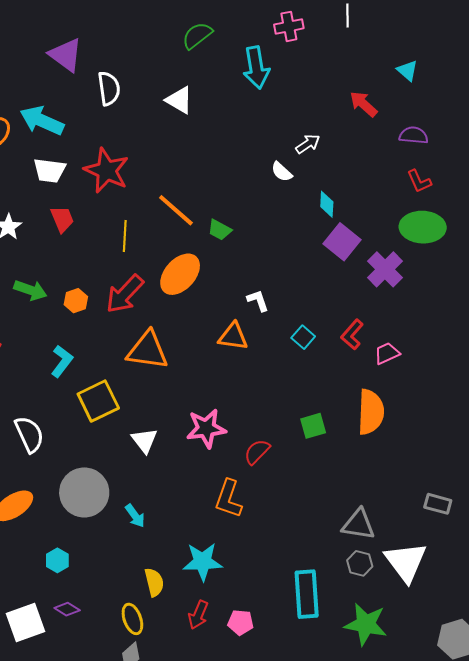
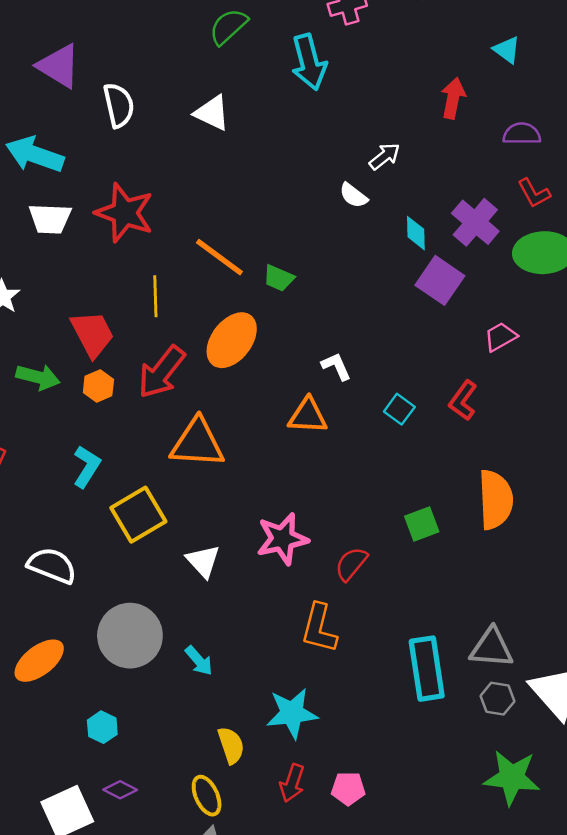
red arrow: (363, 104) -> (453, 98), turned 64
red trapezoid: (62, 219) -> (92, 334), moved, size x1.4
purple cross: (385, 269) -> (475, 222), moved
pink trapezoid: (387, 353) -> (500, 337), moved
white semicircle: (29, 434) -> (52, 565), turned -39
cyan rectangle: (307, 594) -> (427, 669), moved

